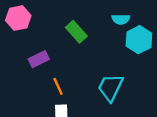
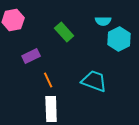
cyan trapezoid: (110, 88) -> (94, 81), turned 84

